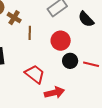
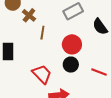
black circle: (70, 61) -> (71, 65), moved

